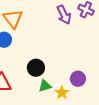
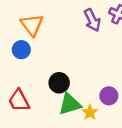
green triangle: (45, 86) -> (70, 104), size x1.5

